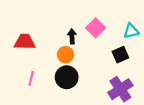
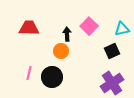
red trapezoid: (25, 42) -> (29, 28), moved
black circle: (67, 77) -> (52, 77), moved

